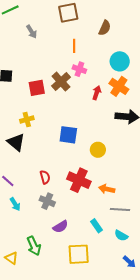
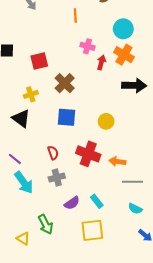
pink cross: (79, 69) -> (87, 46), moved
brown cross: (61, 82) -> (65, 83), moved
blue square: (68, 135) -> (67, 117), moved
gray cross: (47, 201) -> (57, 178), turned -35
cyan arrow: (15, 204) -> (24, 183), size x1.6
cyan rectangle: (96, 226) -> (97, 201), moved

